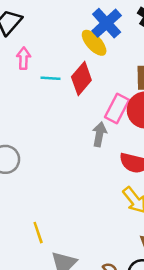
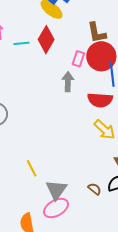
pink rectangle: (117, 108) -> (78, 59), size x0.7

